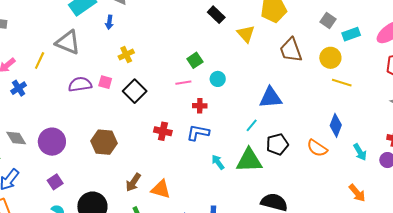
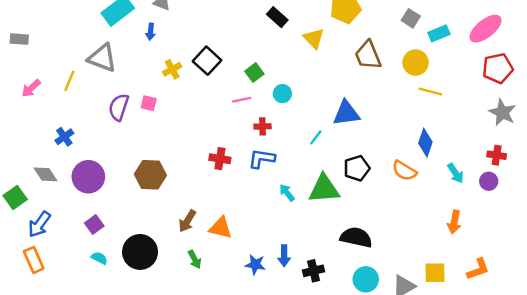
purple semicircle: (80, 84) -> (119, 107), turned -60
blue cross: (19, 88) -> (64, 137), moved
black square: (135, 91) -> (207, 61), moved
cyan line: (252, 125) -> (316, 137), moved
orange arrow: (357, 193) -> (454, 222), turned 54

